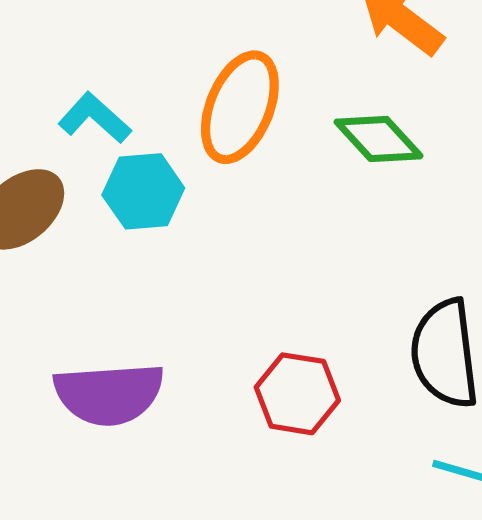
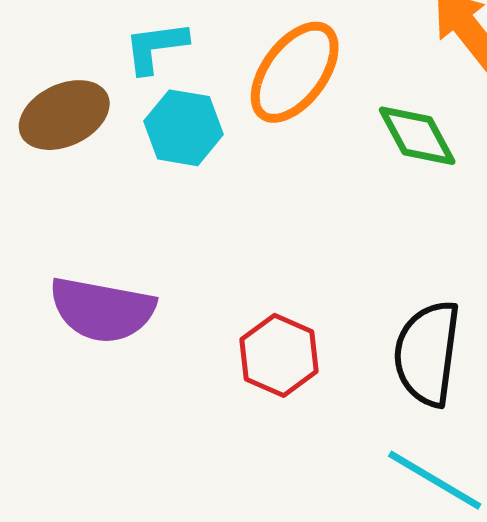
cyan L-shape: (95, 118) -> (156, 47), turned -64

